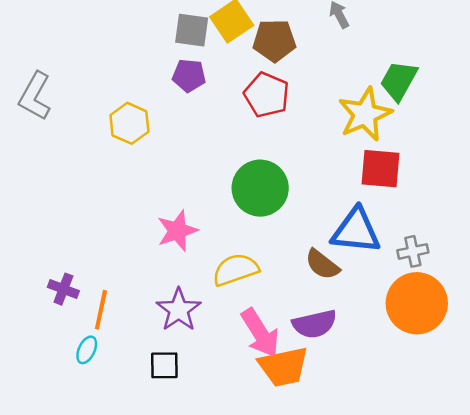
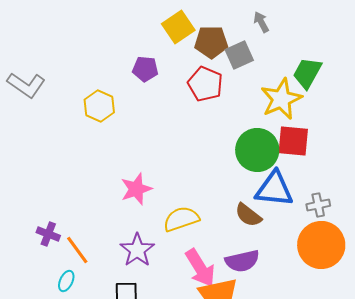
gray square: (192, 30) -> (239, 55), moved, turned -32
gray L-shape: (35, 96) -> (26, 85), turned -84
green circle: (260, 188) -> (257, 150), moved
orange line: (101, 310) -> (77, 250), turned -48

